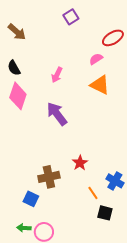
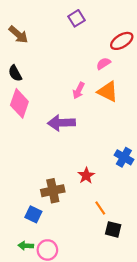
pink arrow: (57, 75) -> (79, 91), moved
purple arrow: (57, 114) -> (61, 123), turned -55
blue cross: (115, 181) -> (124, 157), moved

